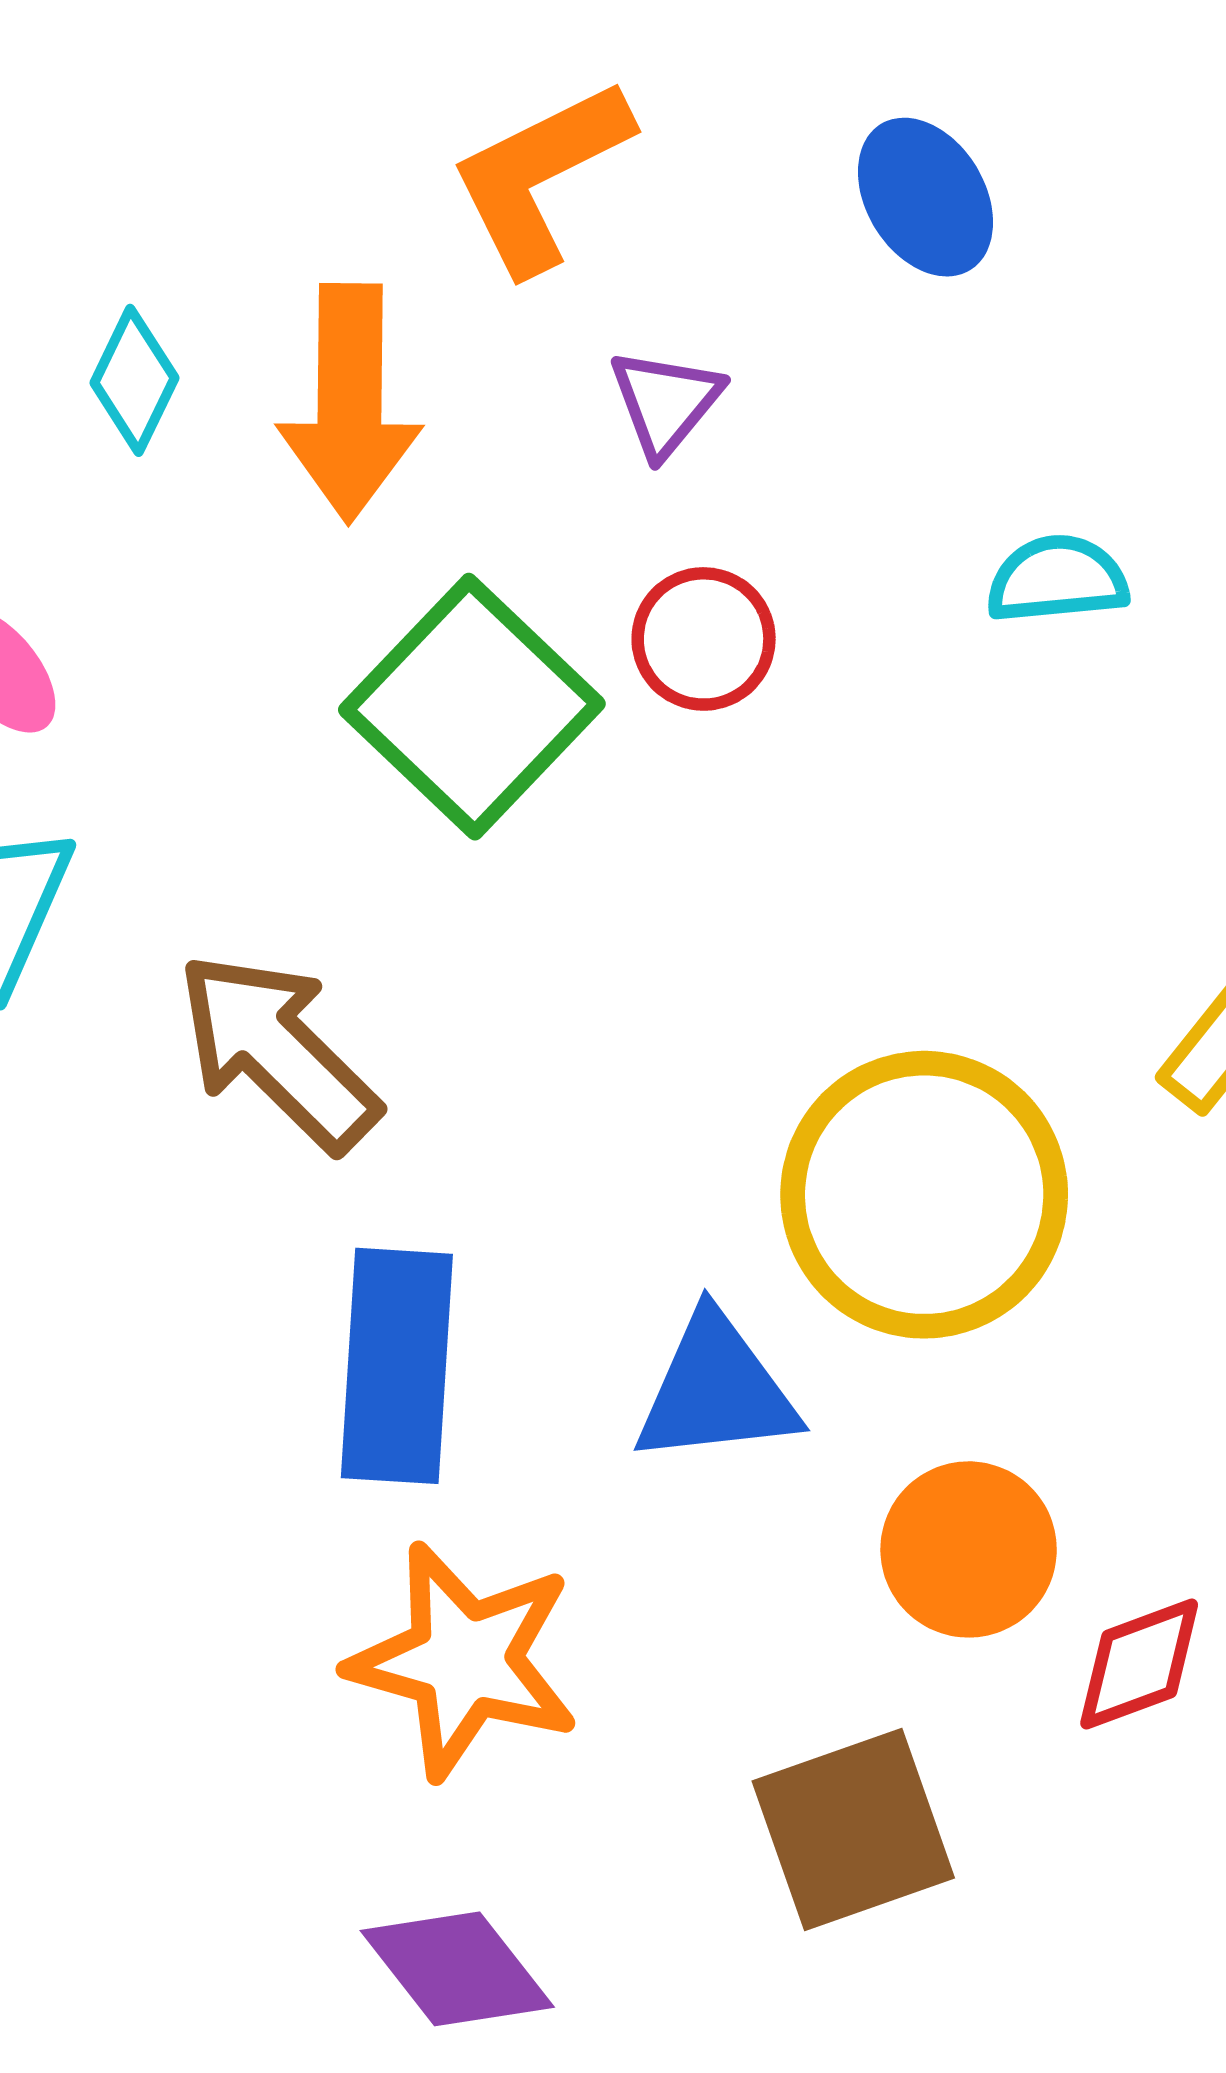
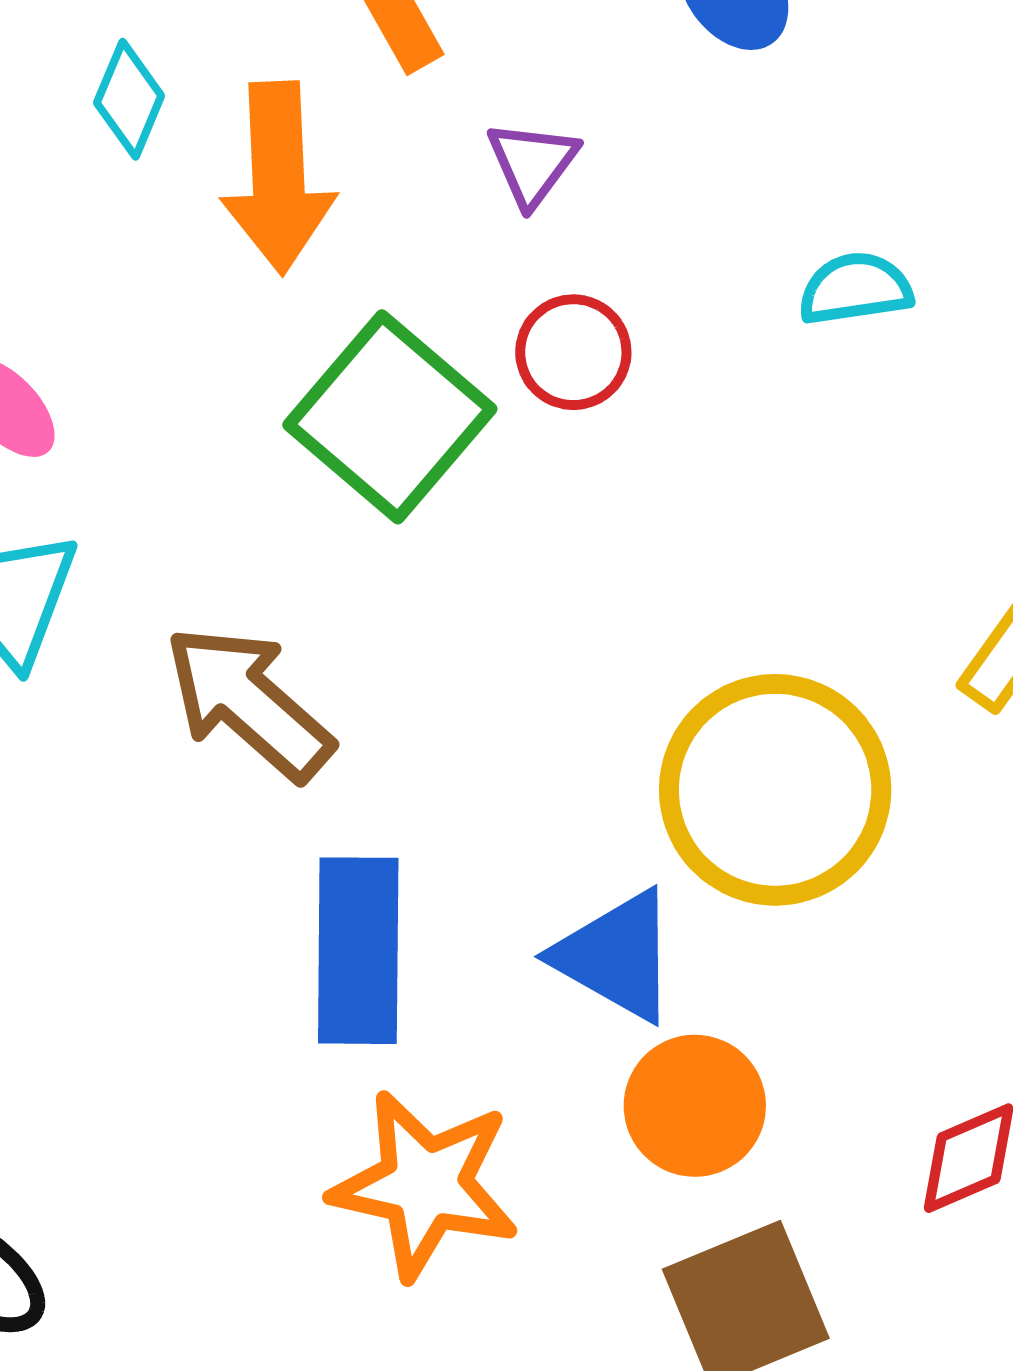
cyan diamond: (134, 380) -> (129, 99), moved
blue triangle: (716, 1390) -> (616, 956), turned 39
orange circle: (969, 1549) -> (695, 1106), moved

